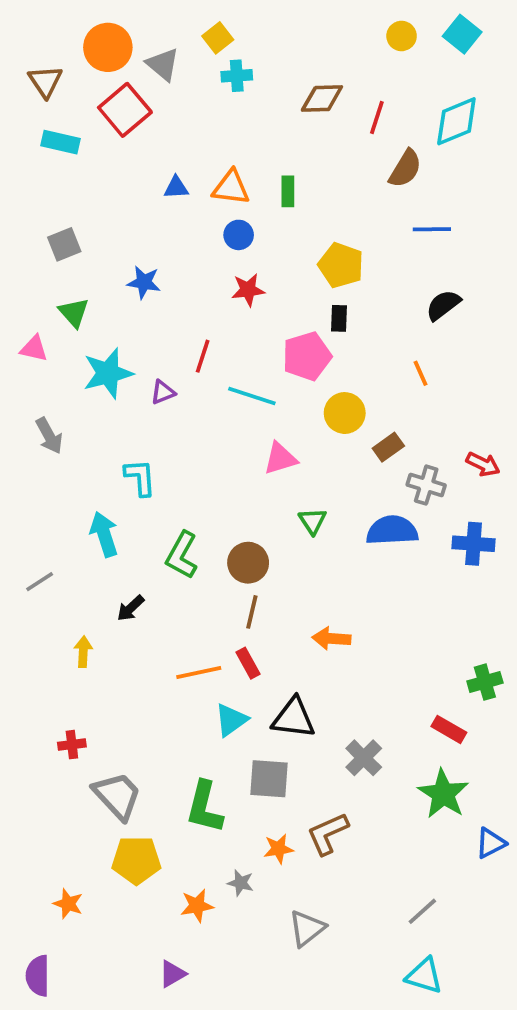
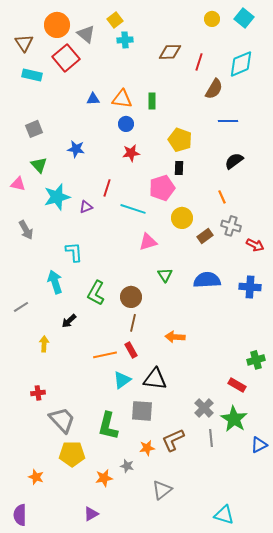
gray cross: (426, 485) -> (231, 226), moved
gray cross: (364, 758) -> (204, 408), moved
gray line: (422, 911) -> (211, 438), moved, turned -54

